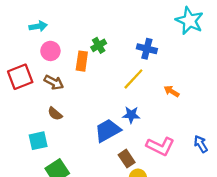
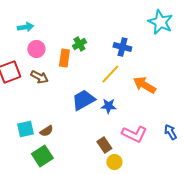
orange arrow: (172, 91) -> (144, 85), size x1.6
brown semicircle: (55, 114) -> (46, 131), moved, turned -72
blue trapezoid: (108, 131) -> (83, 100), moved

